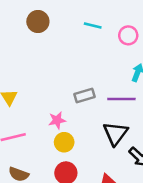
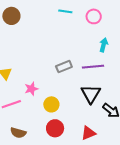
brown circle: (38, 22) -> (11, 16), moved
pink star: (57, 120) -> (31, 89), moved

